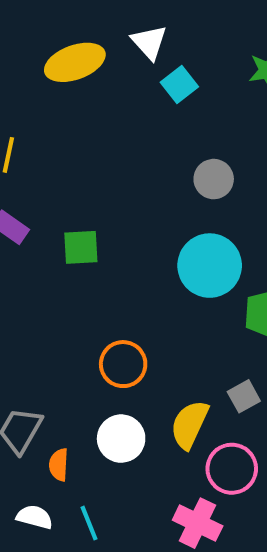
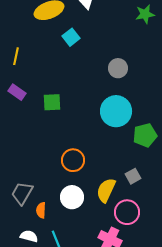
cyan square: (179, 84) -> (71, 37), moved

